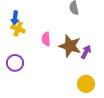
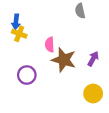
brown star: (70, 46) -> (64, 60), moved
purple circle: (15, 63) -> (27, 75), moved

